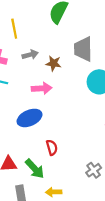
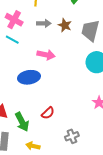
brown star: (53, 63) -> (65, 25), moved
red semicircle: (52, 147) -> (48, 113), moved, turned 48

